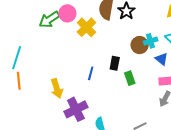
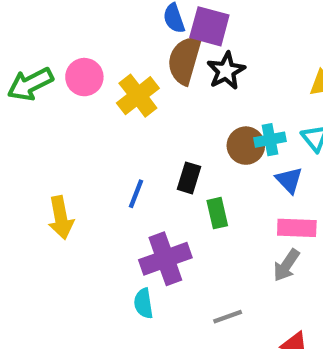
pink circle: (67, 13) -> (84, 77), moved
green arrow: (49, 20) -> (30, 84), moved
purple cross: (76, 109) -> (165, 259), moved

